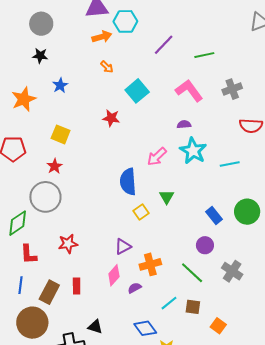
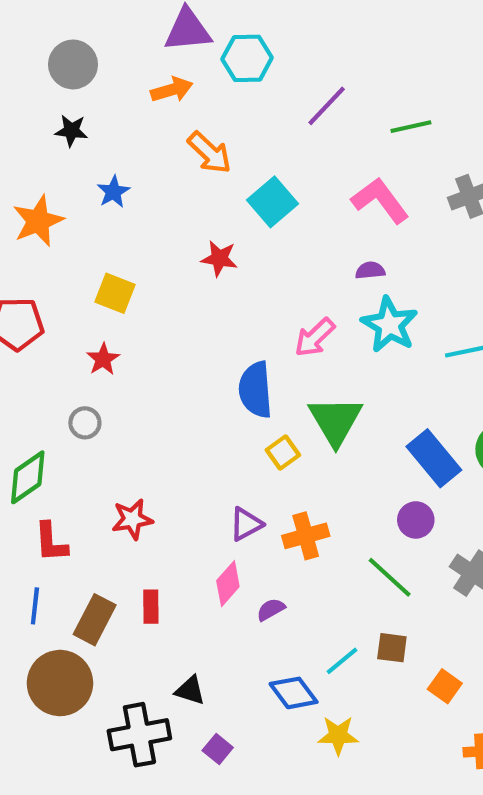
orange arrow: (102, 37) -> (172, 90), moved
orange arrow: (107, 67) -> (210, 153), size x1.6
gray circle: (45, 197) -> (85, 423), size x0.5
green triangle: (167, 197) -> (335, 421), size x1.8
blue rectangle: (214, 216) -> (434, 458), size x1.5
orange cross: (150, 264) -> (306, 536), moved
cyan line: (169, 303) -> (342, 661), moved

